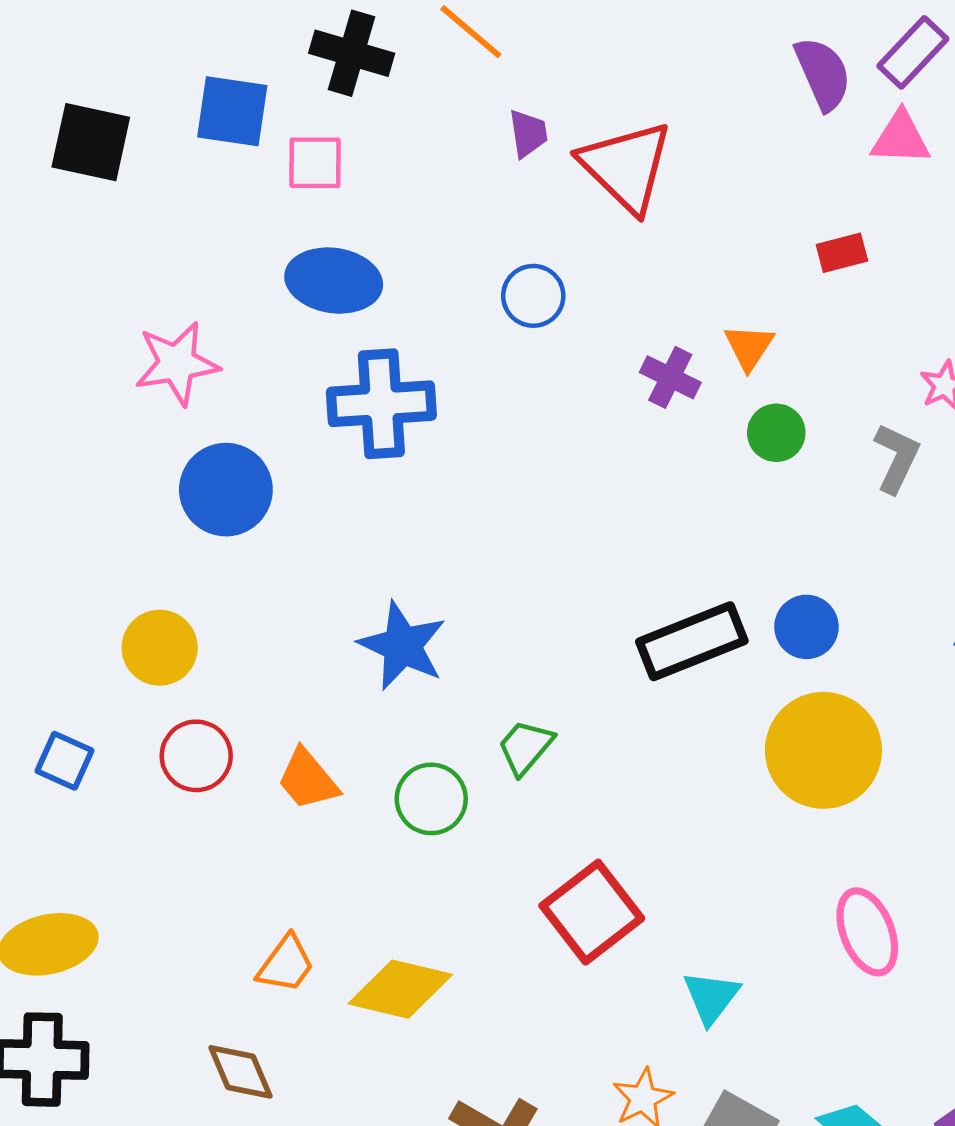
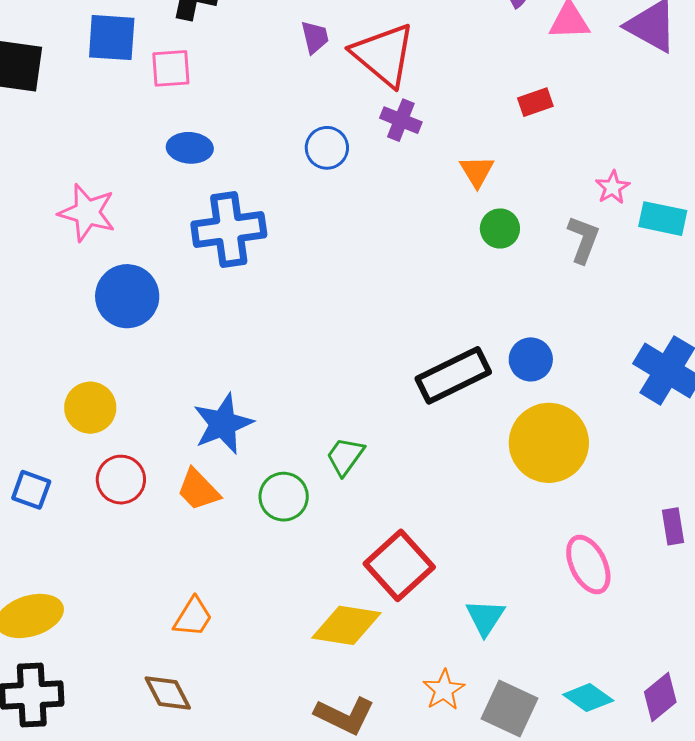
blue ellipse: (334, 281) -> (190, 148), size x0.7
pink star: (177, 363) -> (87, 213), turned 30
purple cross: (670, 377) -> (401, 120), moved
blue star: (402, 646) -> (223, 424), moved, turned 30
yellow diamond: (400, 989) -> (346, 625), moved

